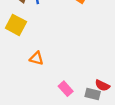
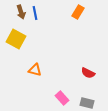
red semicircle: (102, 85) -> (88, 73), moved

